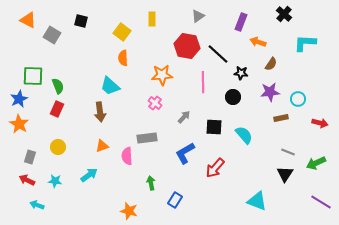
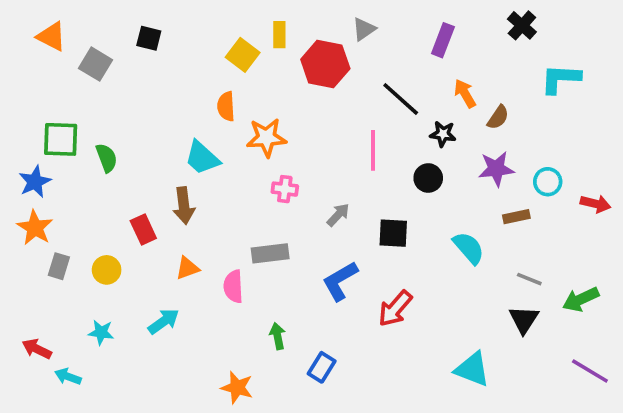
yellow square: (122, 32) -> (243, 55), moved
orange arrow: (258, 42) -> (465, 93), moved, turned 42
red hexagon: (187, 46) -> (325, 64), moved
orange star: (162, 75) -> (266, 138), moved
pink cross: (155, 103) -> (285, 189), turned -32
red rectangle: (57, 109) -> (143, 229), moved, turned -49
red arrow: (320, 123) -> (595, 204), moved
cyan semicircle: (244, 135) -> (469, 248), moved
gray rectangle: (30, 157) -> (59, 266), moved
red arrow: (27, 180) -> (37, 349), moved

